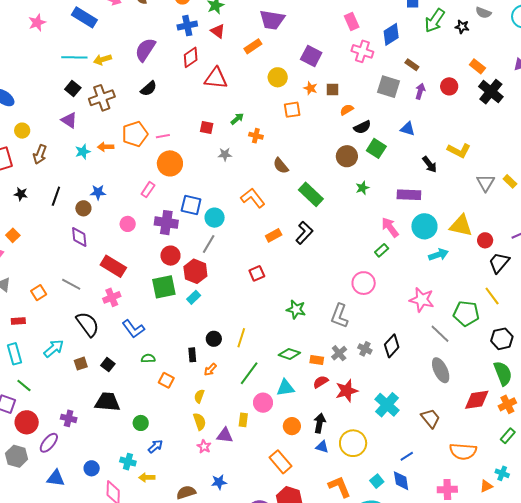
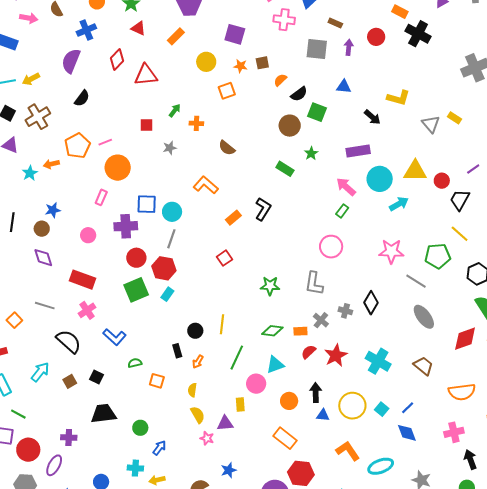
blue cross: (187, 26) -> (86, 30), moved
green rectangle: (311, 194) -> (285, 169), moved, size x0.7
cyan square: (377, 481) -> (382, 409), moved

